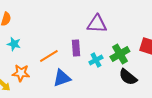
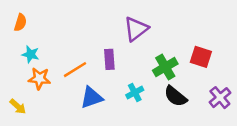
purple triangle: (97, 24) -> (136, 29), turned -40
cyan cross: (96, 60) -> (135, 92), moved
orange star: (21, 73) -> (39, 78), moved

